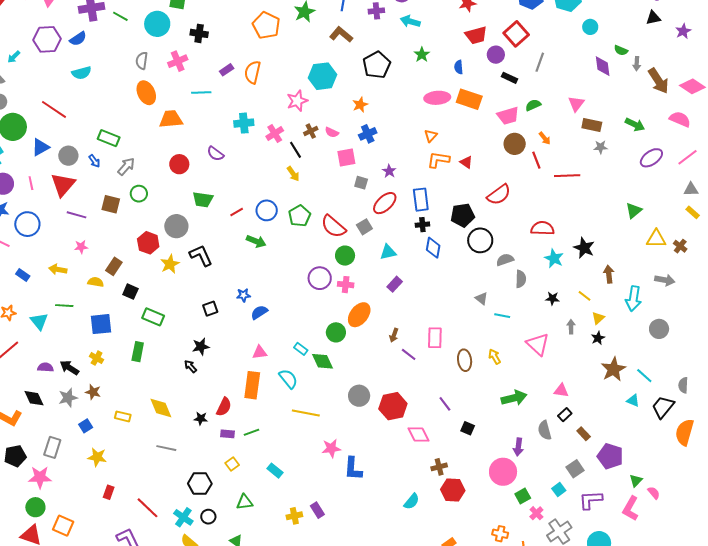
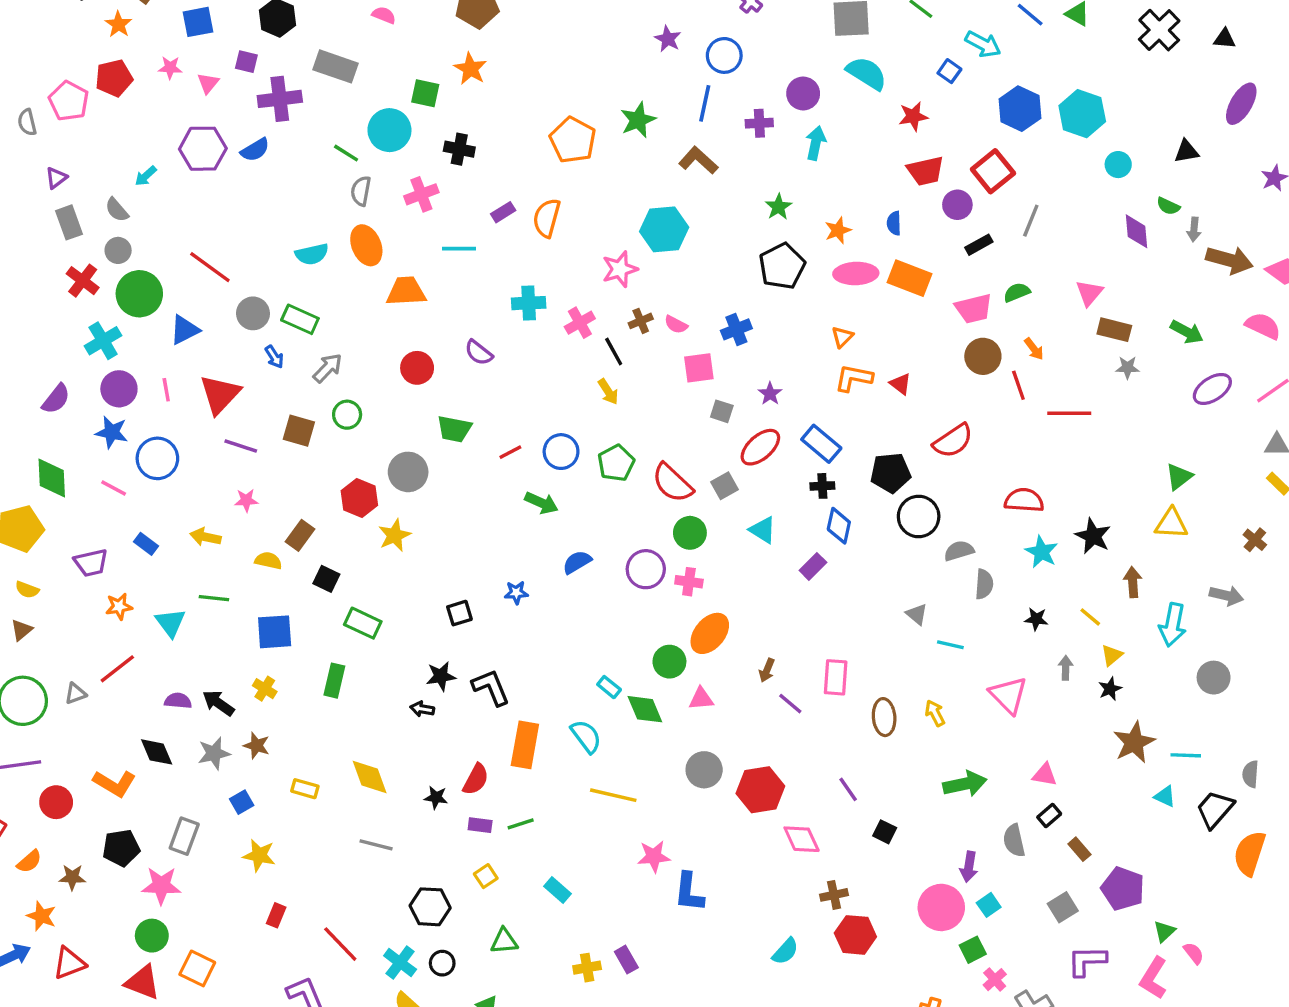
green line: (120, 16) -> (346, 153), moved
black triangle: (653, 18) -> (1186, 151), moved
cyan arrow: (410, 21) -> (816, 143), turned 84
green star: (422, 55) -> (778, 207), moved
black pentagon: (377, 65) -> (782, 266), moved
cyan semicircle: (82, 73) -> (312, 254), moved
black rectangle: (510, 78) -> (979, 245), turned -56
brown arrow: (658, 81) -> (1229, 260), turned -44
orange star: (360, 105) -> (838, 230), moved
gray circle: (68, 156) -> (253, 313), moved
blue rectangle: (421, 200) -> (821, 444), turned -45
yellow triangle: (656, 239) -> (1171, 523), moved
cyan triangle: (388, 252) -> (763, 530), turned 42
black L-shape: (201, 256) -> (491, 687), moved
purple rectangle: (395, 284) -> (813, 566), moved
blue semicircle: (259, 312) -> (577, 562), moved
pink triangle: (260, 352) -> (701, 699), moved
black arrow: (190, 366) -> (422, 709), turned -40
cyan line: (644, 376) -> (1186, 755), turned -42
cyan square: (559, 490) -> (989, 905), moved

